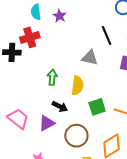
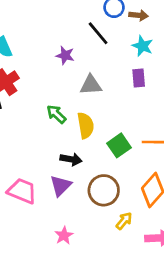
purple star: (60, 16) -> (65, 55), moved
black line: (107, 36) -> (98, 33), moved
green arrow: (52, 77) -> (56, 114), moved, turned -35

